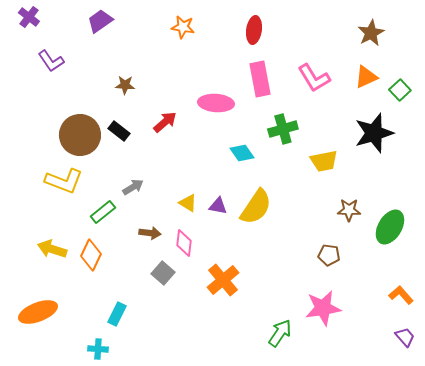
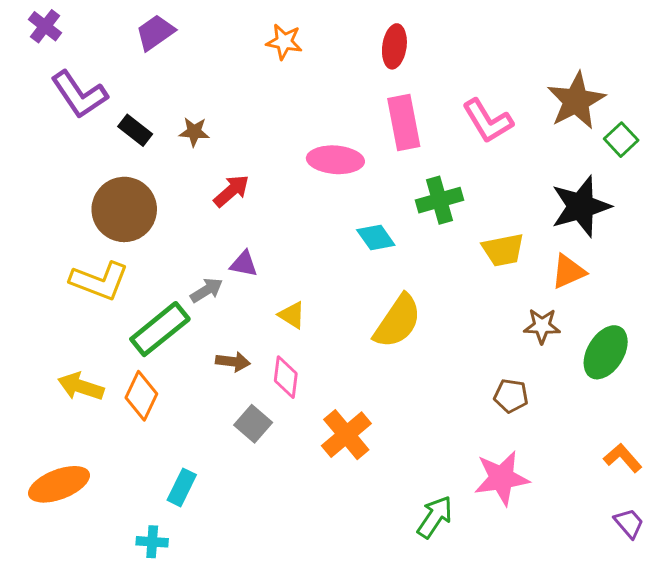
brown star: (371, 33) -> (576, 101), moved, size x1.4
purple L-shape: (51, 61) -> (79, 95), size x1.4
orange triangle: (366, 77) -> (568, 272), moved
red arrow: (165, 122) -> (231, 191), moved
black rectangle: (119, 131) -> (135, 130), moved
purple triangle: (218, 206) -> (244, 264), moved
green rectangle: (103, 212) -> (160, 329), size x1.5

